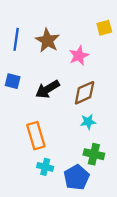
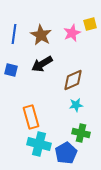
pink star: (79, 56) -> (72, 33), moved
black arrow: (47, 89) -> (42, 64), moved
cyan cross: (45, 167) -> (39, 144), size x1.6

